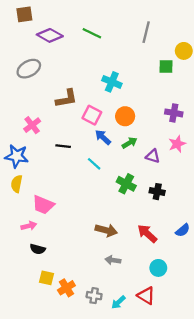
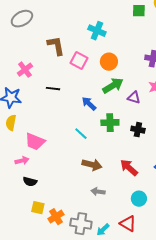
green square: (166, 66) -> (139, 11), moved
brown L-shape: (66, 99) -> (56, 46), turned -90
blue arrow: (103, 137) -> (89, 104), moved
green arrow: (130, 143) -> (113, 86), size x1.5
cyan line: (94, 164) -> (81, 134), moved
green cross: (126, 184) -> (110, 123), turned -30
gray cross: (94, 296) -> (81, 224), size x1.5

